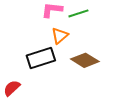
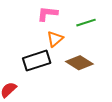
green line: (78, 13) -> (86, 23), moved

